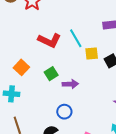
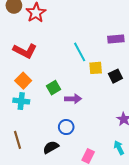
red L-shape: (49, 40) -> (25, 51), moved
cyan cross: (12, 94) -> (21, 101), moved

